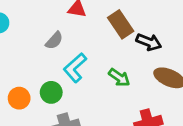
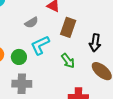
brown rectangle: (121, 24) -> (68, 27), moved, turned 36
black arrow: (149, 42) -> (95, 43), turned 60

